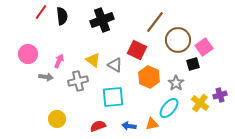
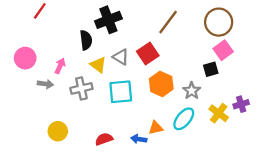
black semicircle: (62, 16) -> (86, 40), moved
brown circle: (178, 40) -> (219, 22), moved
red square: (137, 50) -> (148, 54), turned 30
gray triangle: (115, 65) -> (121, 57), moved
cyan square: (113, 97) -> (121, 92), moved
orange triangle: (152, 124) -> (156, 128), moved

